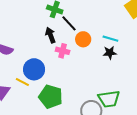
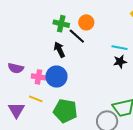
orange circle: (83, 39) -> (86, 22), moved
pink cross: (63, 51) -> (38, 77), moved
blue circle: (34, 69) -> (56, 77), moved

